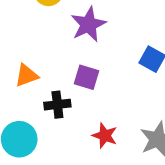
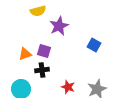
purple square: (87, 77) -> (44, 51), moved

